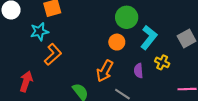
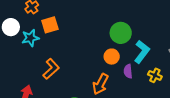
cyan star: (39, 32) -> (30, 38), moved
purple semicircle: (138, 71) -> (128, 71), moved

